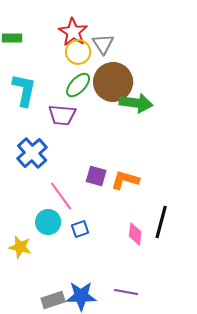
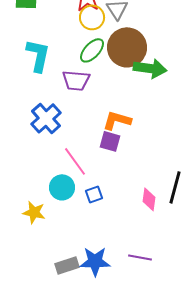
orange L-shape: (125, 180) -> (117, 120), moved

